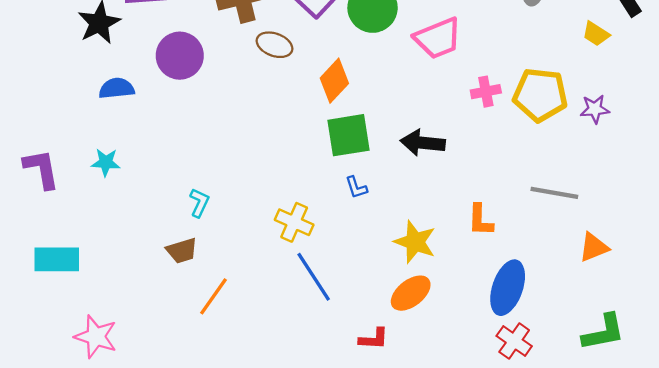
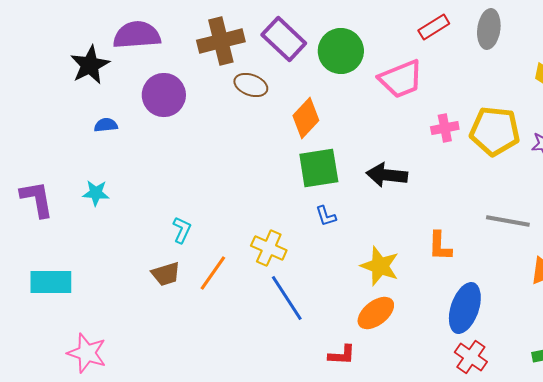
blue semicircle: (117, 88) -> (106, 125), size x0.7
orange line: (214, 296) -> (213, 273), moved

